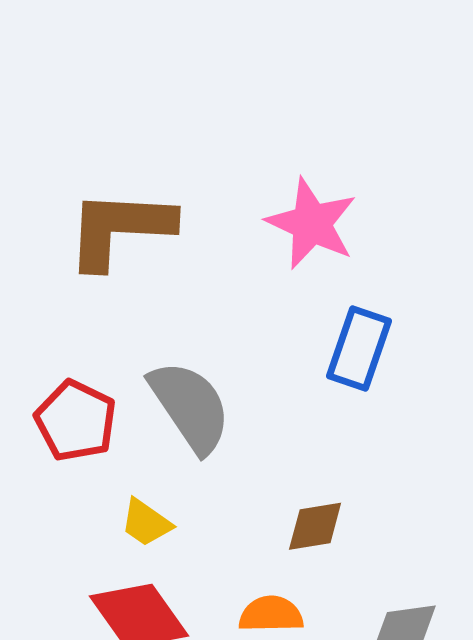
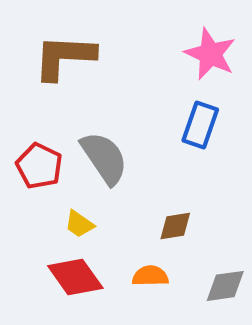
pink star: (312, 224) -> (210, 54), moved

